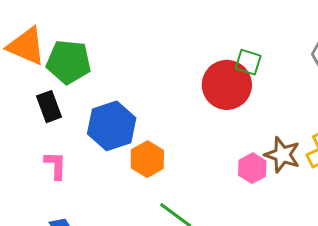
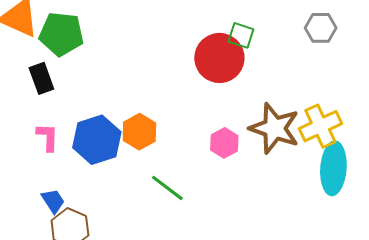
blue hexagon: (112, 126) -> (97, 140), moved
brown star: (282, 155) -> (274, 128), size x1.4
pink hexagon: (252, 168) -> (224, 143), moved

